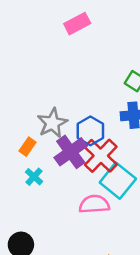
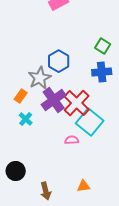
blue hexagon: (90, 131) -> (59, 61), moved
pink semicircle: (94, 204) -> (72, 140), size x0.6

